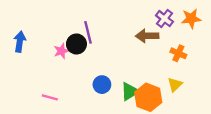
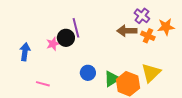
orange star: (191, 19) -> (166, 27), moved
blue arrow: (20, 42) -> (25, 52), moved
orange cross: (178, 53) -> (148, 36), moved
yellow triangle: (175, 85) -> (151, 73), size x1.5

